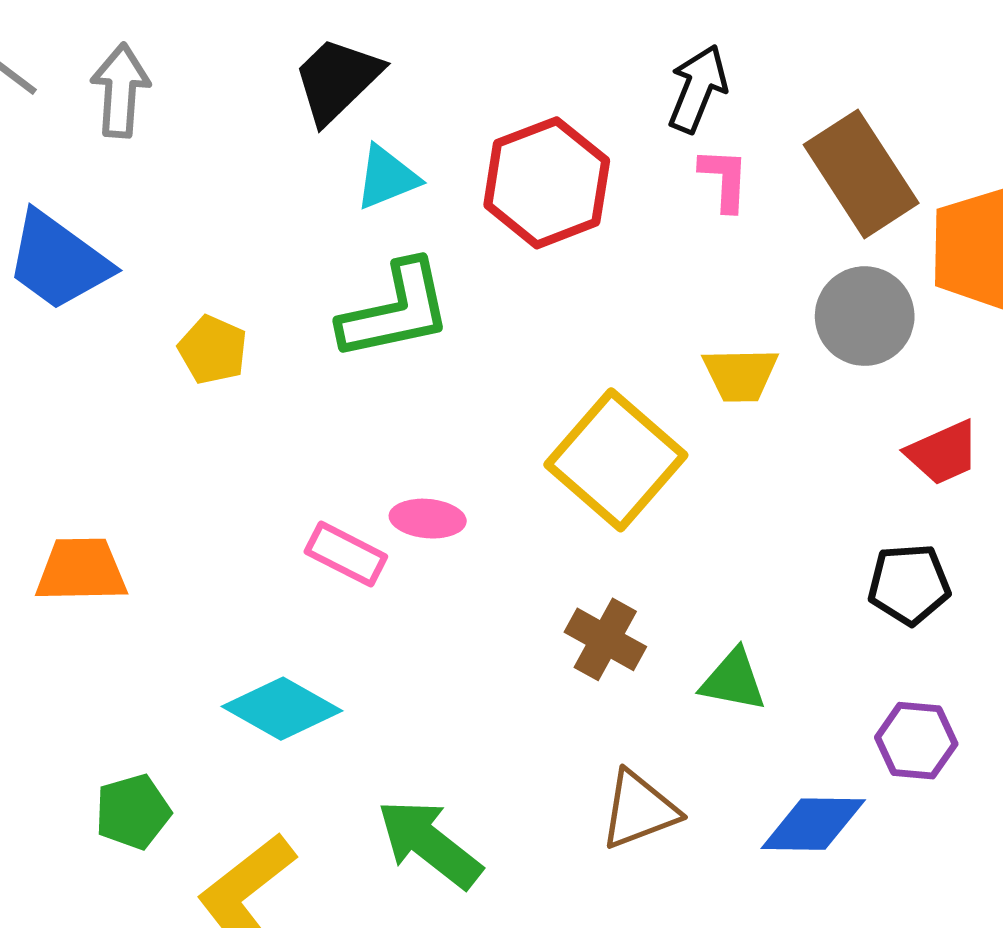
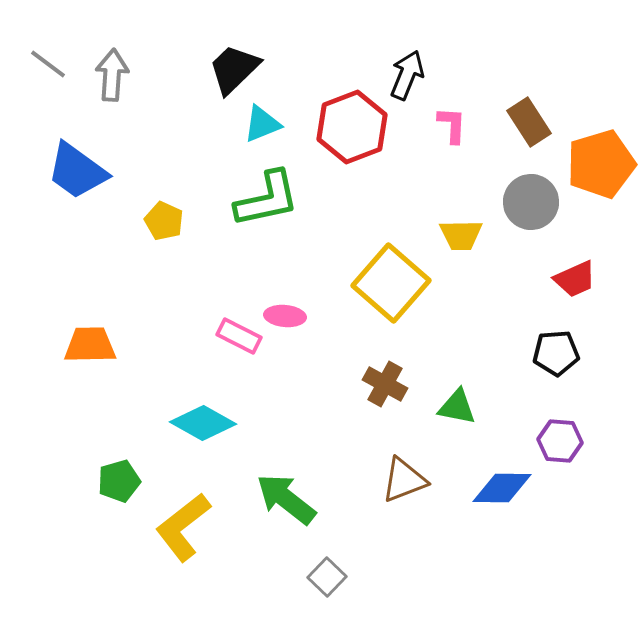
black arrow: (698, 89) -> (407, 75), moved
brown rectangle: (861, 174) -> (529, 122), size x0.7

